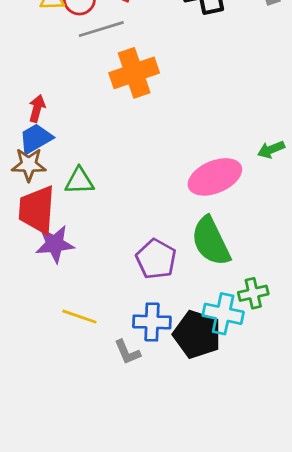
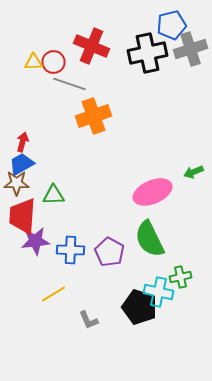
gray line: (101, 29) -> (70, 84), turned 36
yellow line: (79, 317) -> (54, 294), turned -50
blue cross: (152, 322) -> (70, 250), moved

